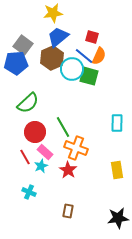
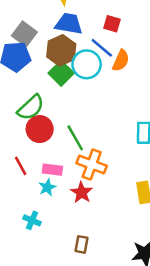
blue trapezoid: (58, 37) -> (69, 24), turned 50
orange semicircle: (99, 56) -> (121, 61), moved
green square: (89, 76) -> (61, 73), moved, turned 30
red circle: (35, 132) -> (40, 129), moved
pink rectangle: (45, 152) -> (52, 170), turned -35
red line: (25, 157) -> (21, 166), moved

